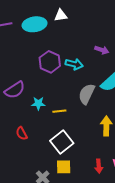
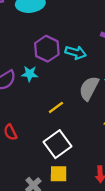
cyan star: (38, 103) -> (30, 74), moved
yellow line: (59, 111) -> (56, 107), turned -32

